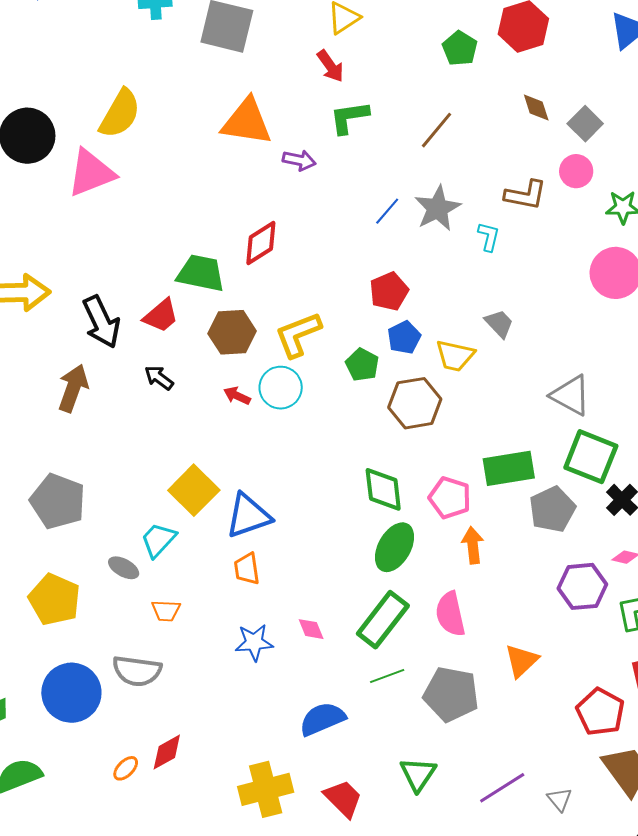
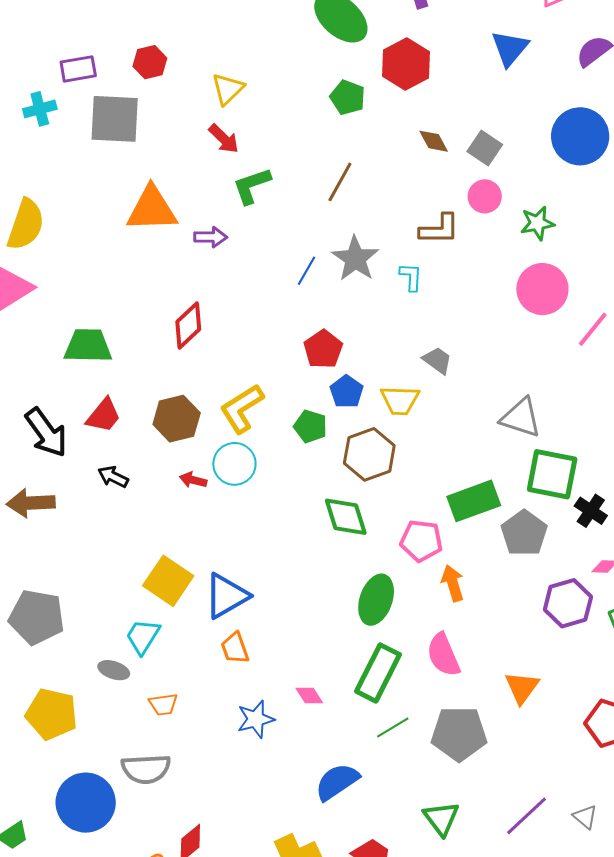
green trapezoid: (201, 273) -> (88, 346), moved
brown arrow: (73, 388) -> (31, 503), turned -102
green diamond: (383, 489) -> (346, 517), moved

